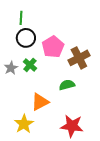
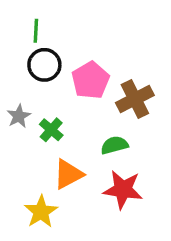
green cross: (30, 65) -> (51, 130), moved
red star: (72, 126) -> (123, 190), moved

